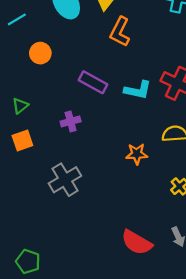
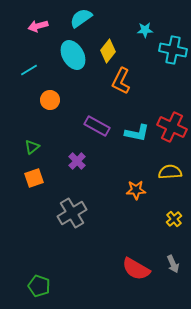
purple cross: (71, 121) -> (77, 161), turned -30

